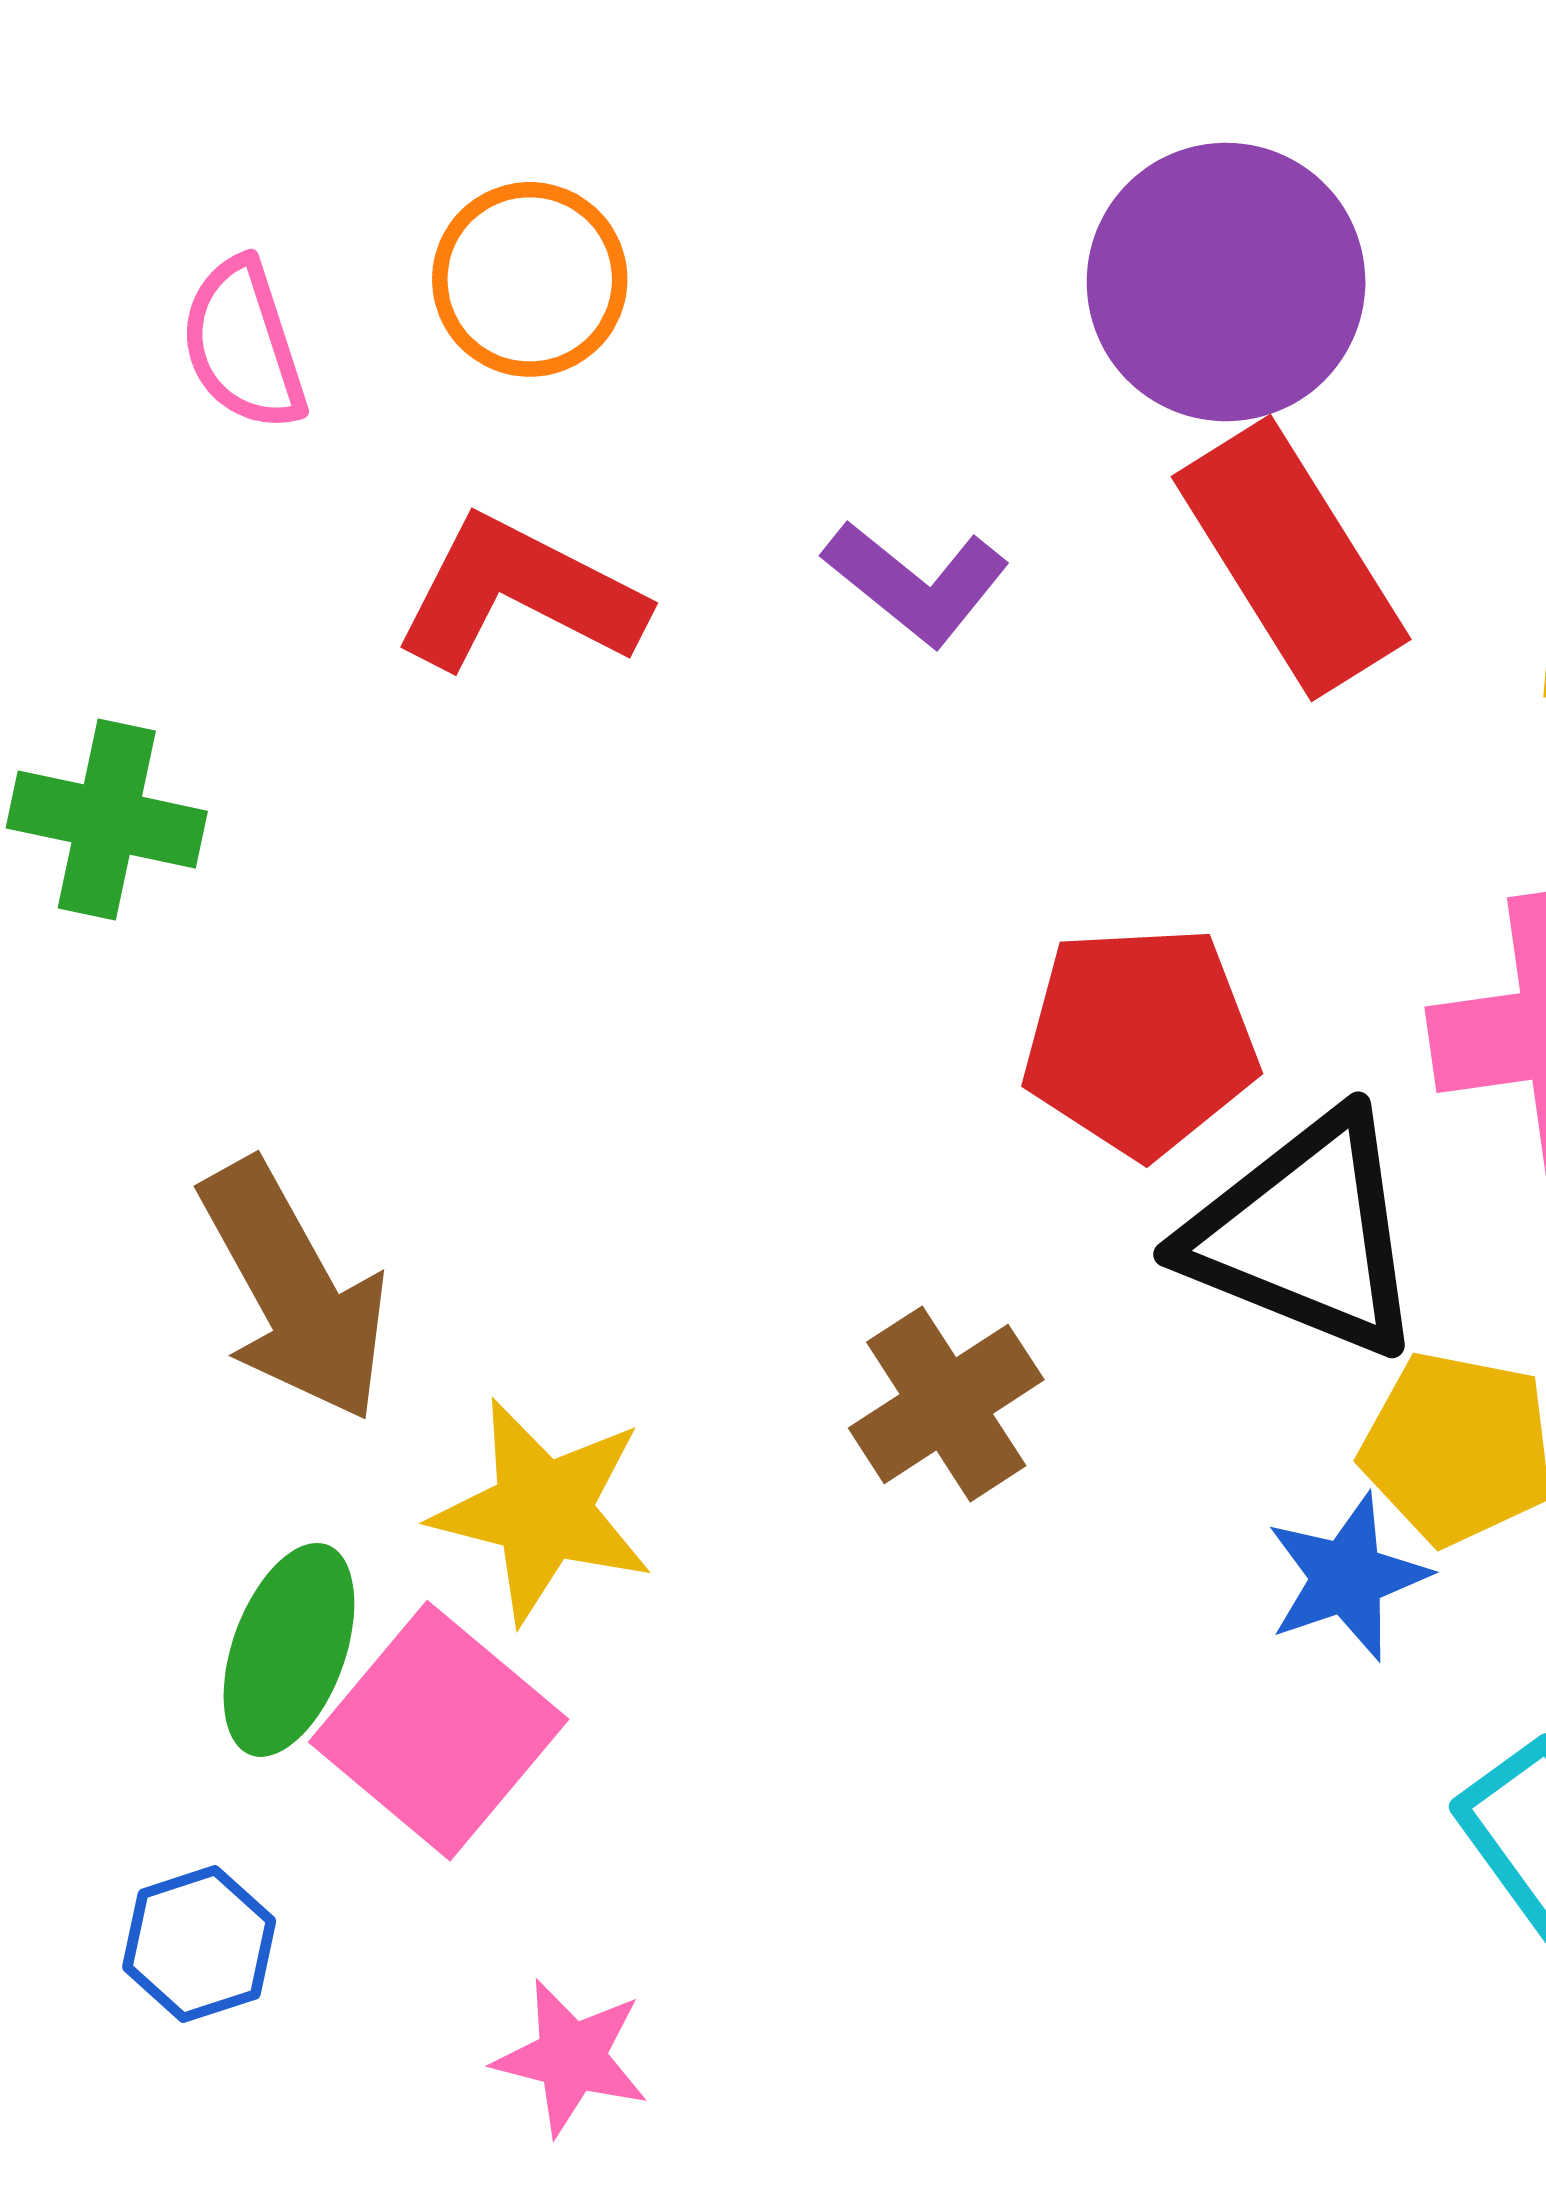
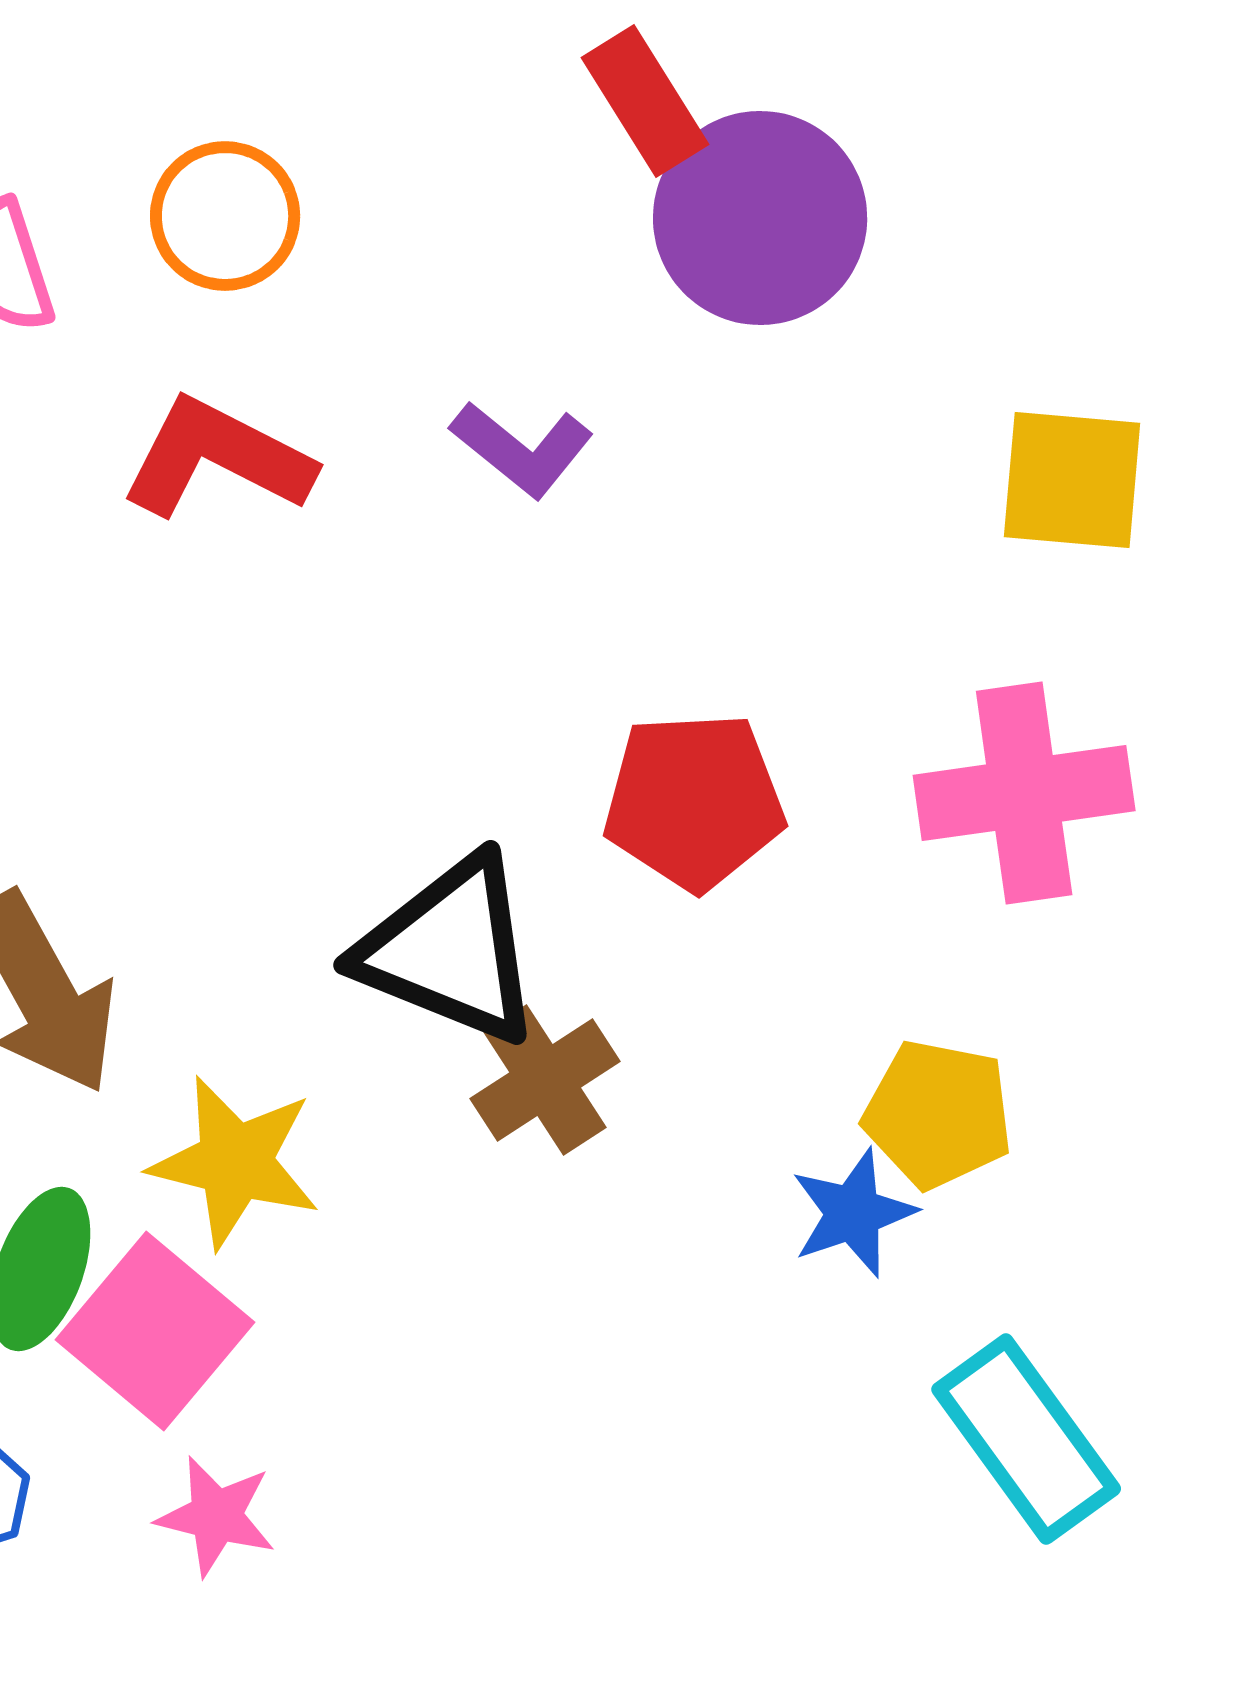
red rectangle: (1291, 558) -> (645, 101), moved, size x0.7
black triangle: (1305, 1235) -> (450, 950), moved
pink star: (571, 2057) -> (216, 1516), moved

